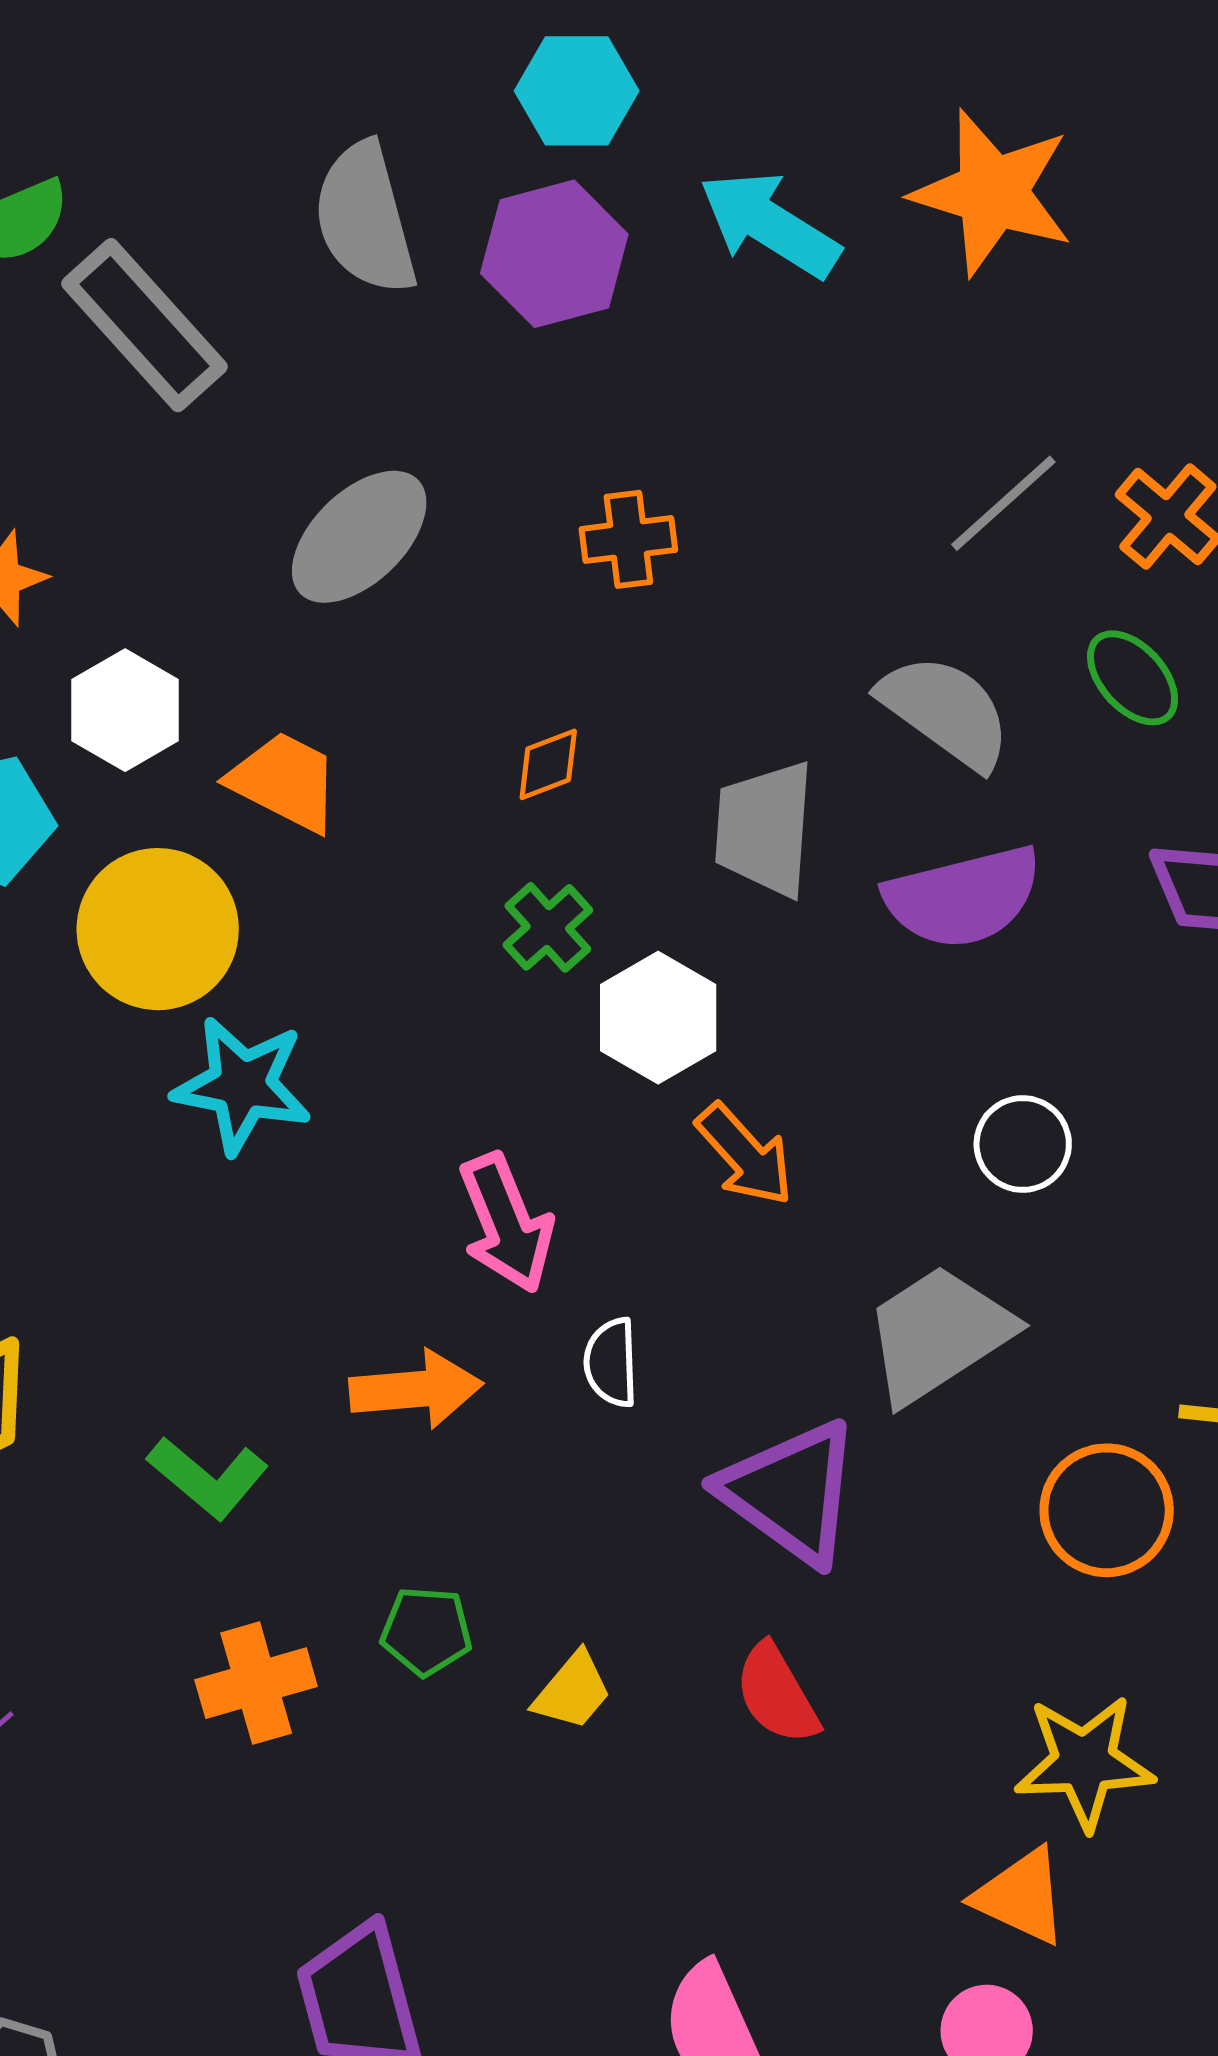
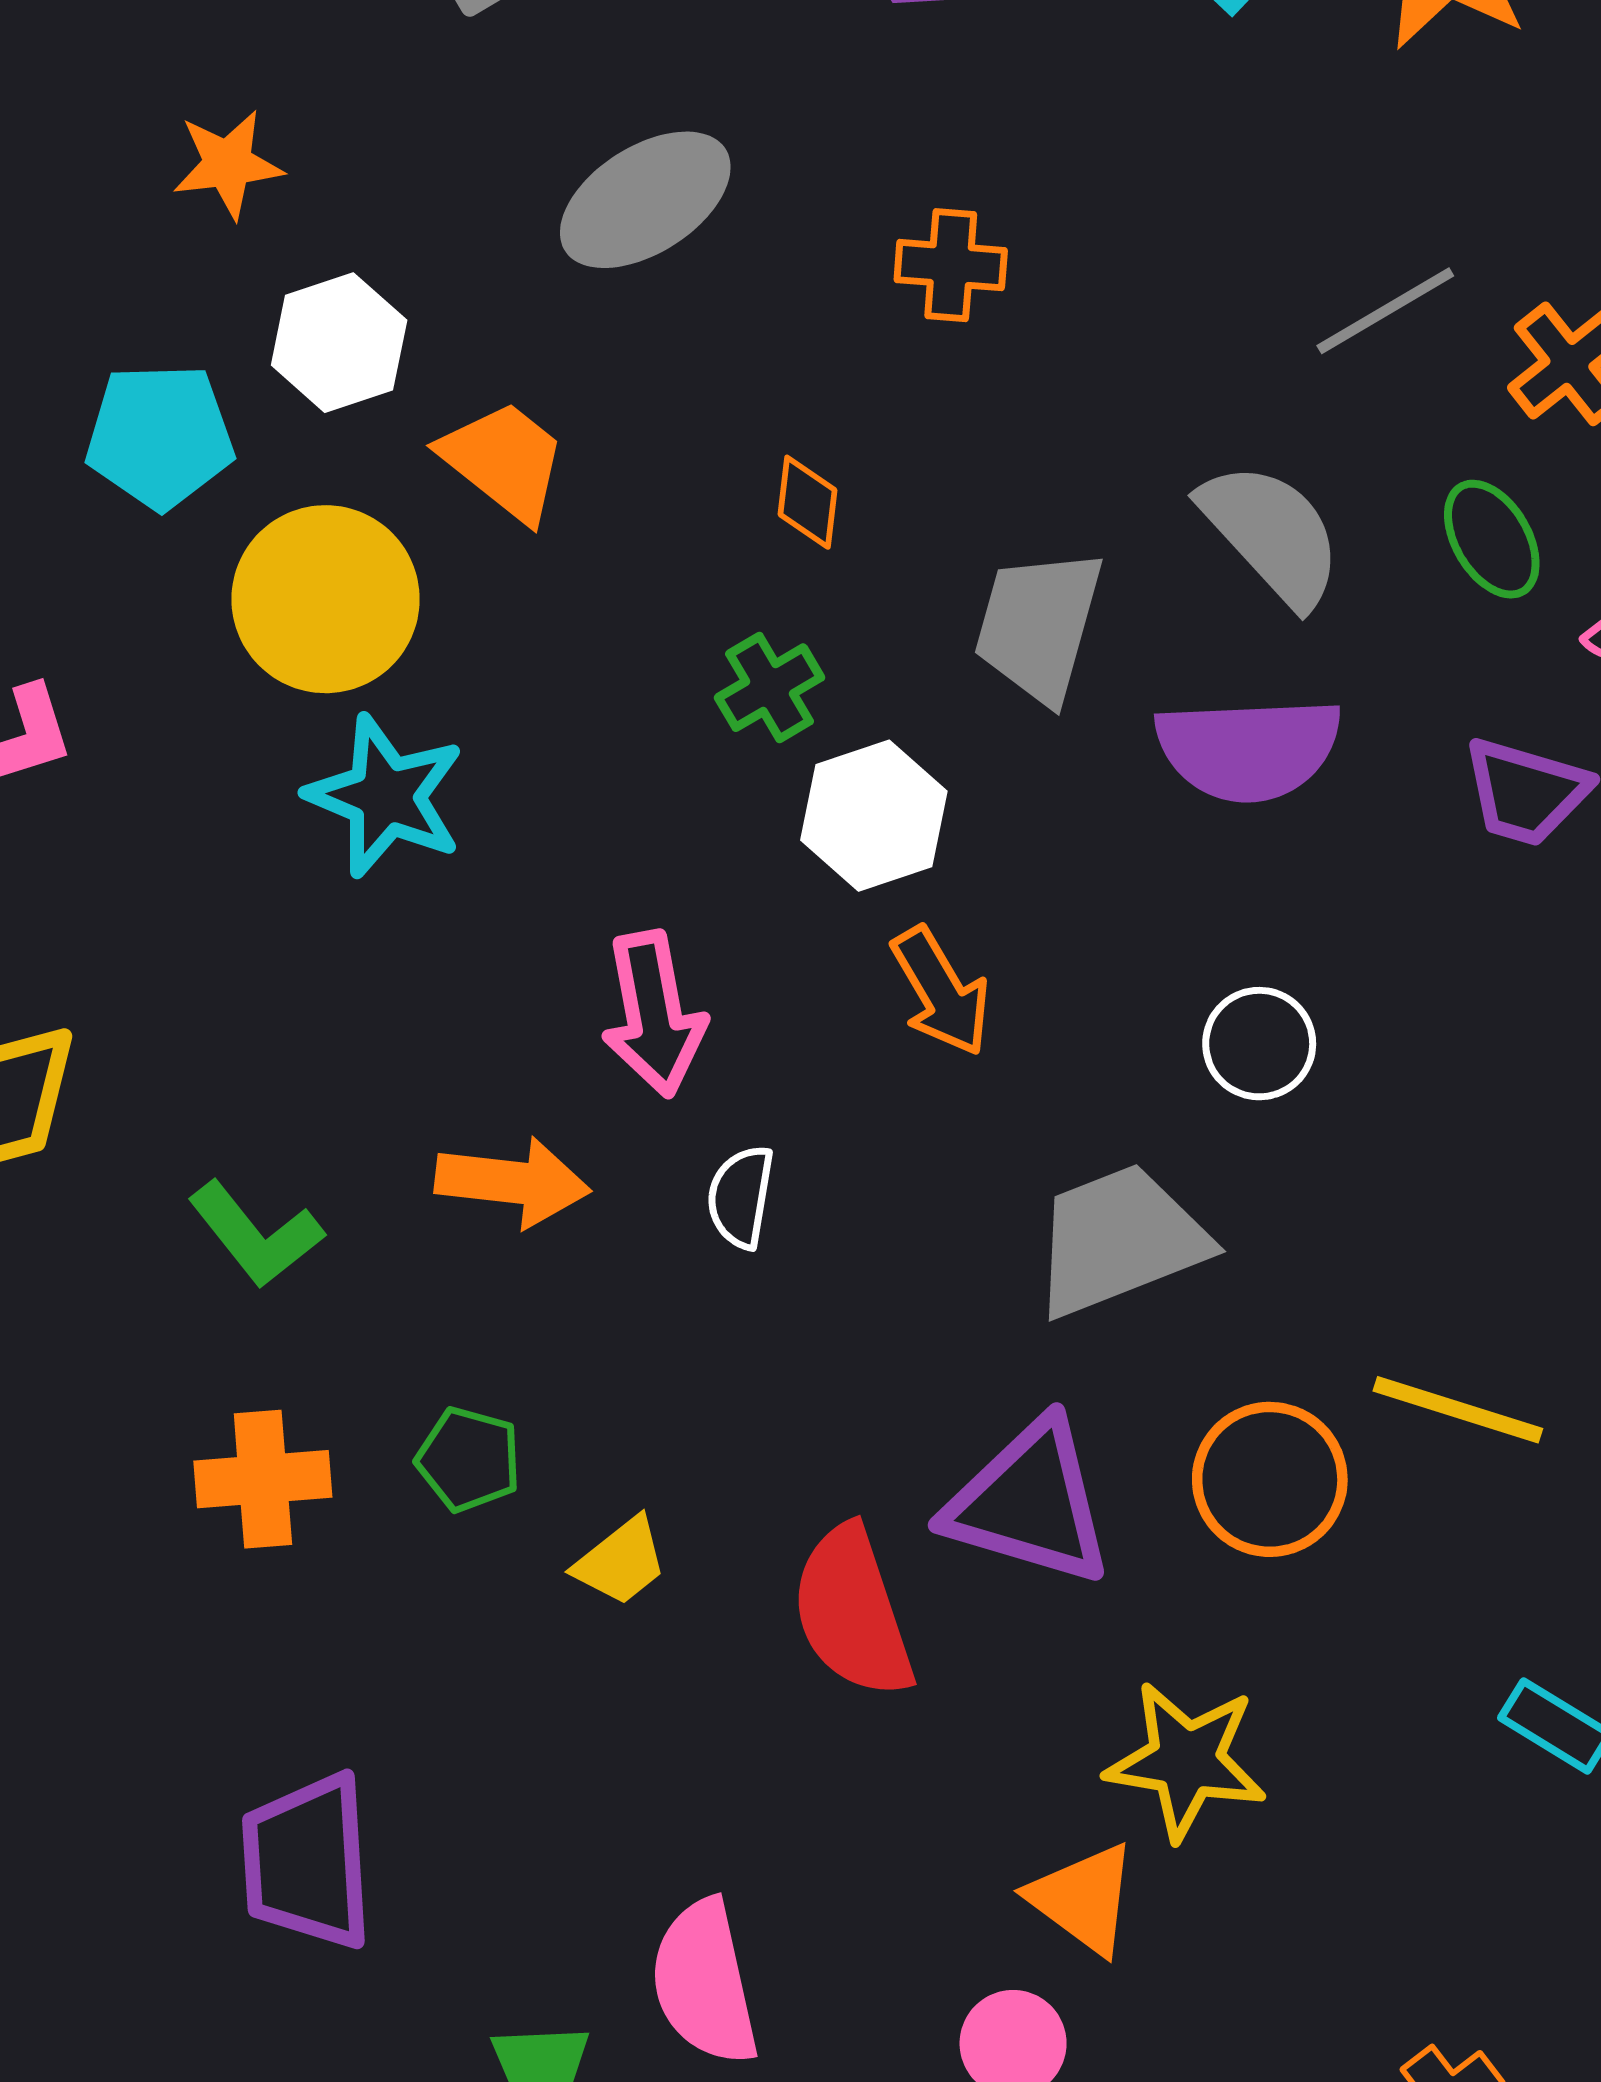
orange diamond: (548, 764) -> (808, 502), turned -74
purple triangle: (791, 1492) -> (1029, 1503), moved, turned -31
red semicircle: (777, 1694) -> (852, 1612), size x1.4

